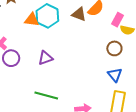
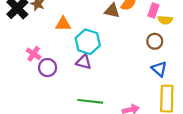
cyan hexagon: (47, 16) -> (88, 42), moved
purple triangle: (45, 58) -> (84, 62), turned 42

